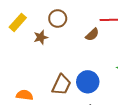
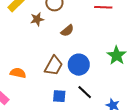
brown semicircle: (92, 35) -> (67, 31), moved

